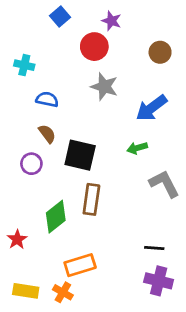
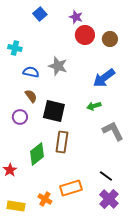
red circle: (94, 47) -> (85, 35), moved
gray star: (104, 87) -> (58, 66), moved
black line: (154, 248) -> (106, 176), turned 32
orange rectangle: (80, 265) -> (71, 188), moved
purple cross: (159, 281) -> (109, 199), turned 30
orange cross: (63, 292) -> (45, 199), moved

